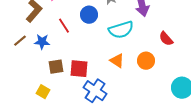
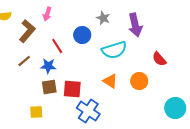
brown line: (20, 41) -> (24, 61), moved
blue star: (42, 42) -> (48, 66), moved
yellow square: (43, 92) -> (36, 112), turned -32

